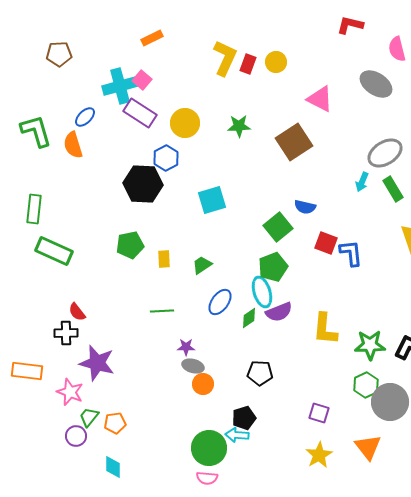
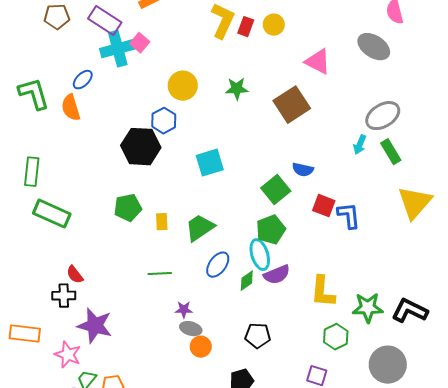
purple rectangle: (140, 113) -> (105, 21), moved
green trapezoid: (202, 265) -> (200, 228), size x1.5
green hexagon: (366, 385) -> (336, 337), moved

